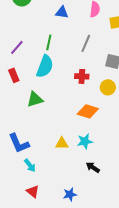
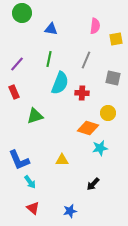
blue triangle: (62, 12) -> (51, 29), moved
cyan semicircle: (45, 66) -> (60, 83), moved
yellow circle: (108, 87) -> (108, 113), moved
cyan star: (85, 141) -> (100, 148), moved
black arrow: (93, 167) -> (93, 184), turned -80

